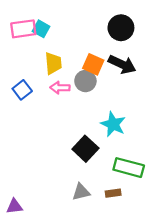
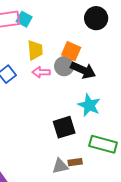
black arrow: (122, 64) -> (83, 70), moved
black square: (85, 149) -> (64, 127), turned 30
brown rectangle: (113, 193) -> (75, 162), moved

